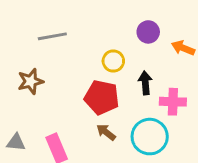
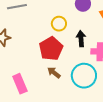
red pentagon: (102, 97) -> (51, 49), turned 30

